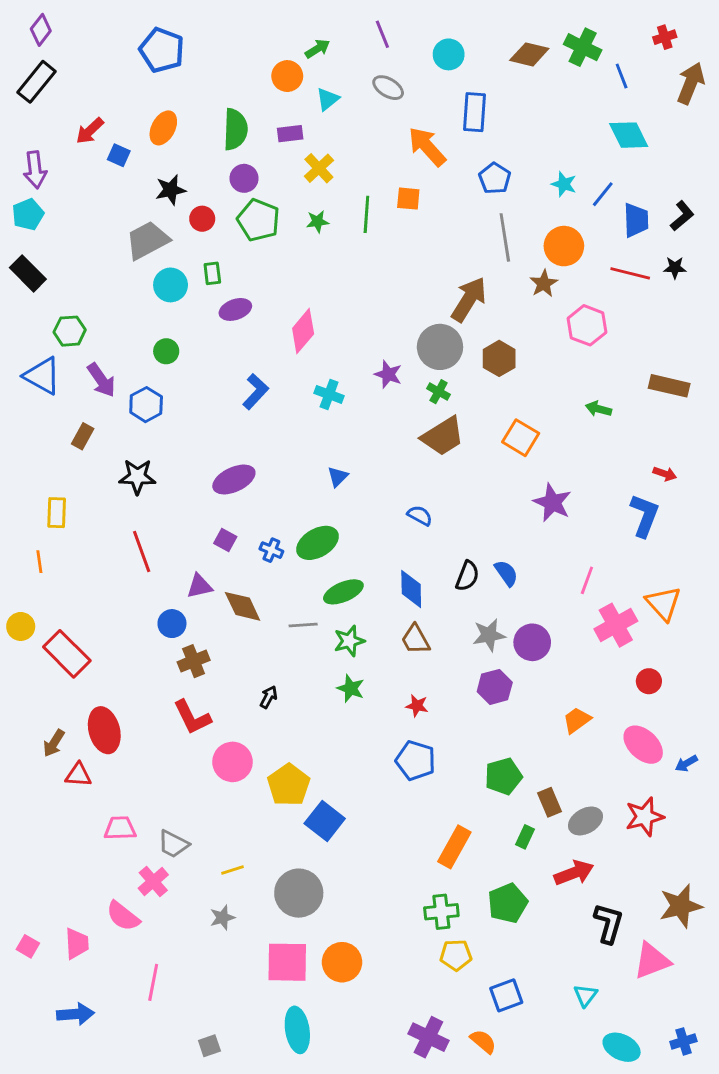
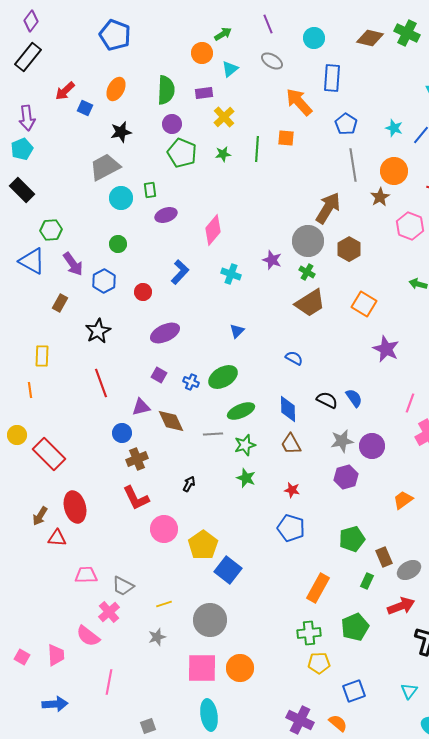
red circle: (202, 219) -> (143, 292), moved
black star: (137, 477) -> (98, 331), turned -30
black semicircle: (467, 576) -> (327, 400), turned -85

